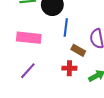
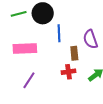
brown rectangle: (78, 50) -> (74, 53), turned 64

